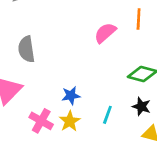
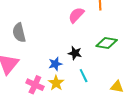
black star: (141, 106) -> (75, 53), moved
cyan line: (107, 115) -> (84, 76), turned -40

